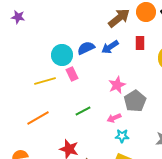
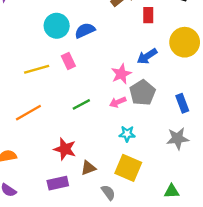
red rectangle: (140, 43) -> (148, 15), moved
blue arrow: (110, 47) -> (147, 56), moved
cyan circle: (62, 55) -> (57, 26), moved
pink arrow: (114, 118) -> (118, 102), moved

